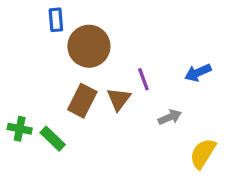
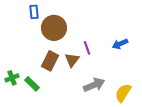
gray arrow: (170, 117) -> (94, 85), moved, size x1.5
green cross: (20, 129) -> (12, 78), turned -32

